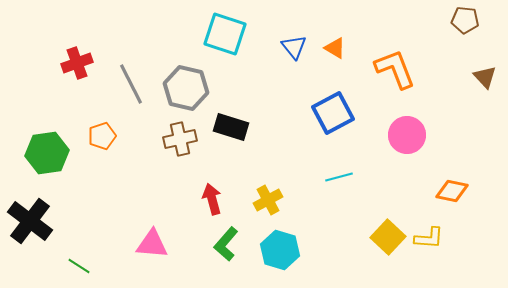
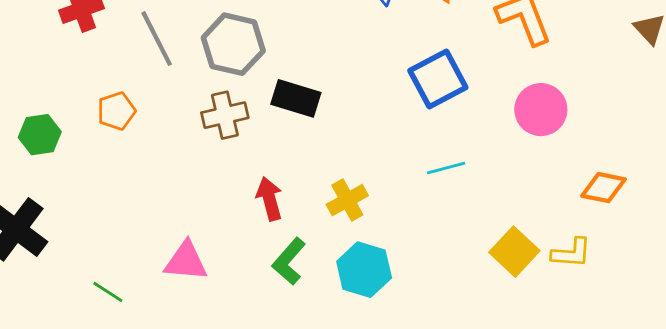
green hexagon: (47, 153) -> (40, 135), size x0.7
green line: (79, 266) -> (108, 292), moved

